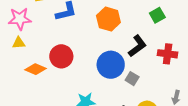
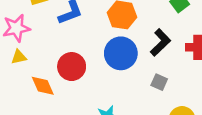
blue circle: (111, 65) -> (121, 53), moved
orange diamond: (35, 69) -> (43, 86), turned 50

